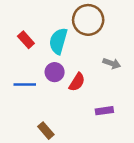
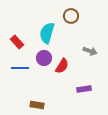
brown circle: (88, 20) -> (71, 16), size x0.6
red rectangle: (26, 40) -> (17, 42), moved
brown rectangle: (46, 131) -> (37, 105), turned -40

